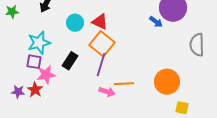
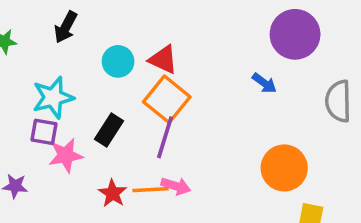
blue arrow: (156, 22) -> (264, 83), moved
orange line: (124, 84) -> (151, 190), moved
red star: (35, 90) -> (113, 193), moved

